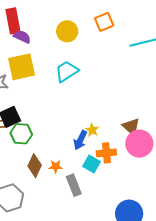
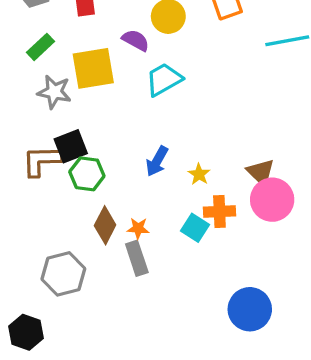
purple semicircle: (22, 37) -> (136, 40), moved
blue arrow: (80, 140) -> (157, 161), moved
gray rectangle: (74, 185) -> (137, 258), moved

